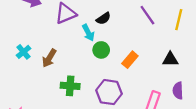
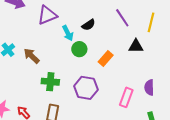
black semicircle: (103, 18) -> (89, 25), moved
brown arrow: (49, 58) -> (32, 56), turned 102
black triangle: (170, 59) -> (136, 46), moved

